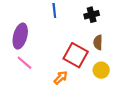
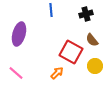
brown semicircle: (98, 42) -> (92, 40), turned -40
pink line: (24, 63) -> (16, 73), moved

